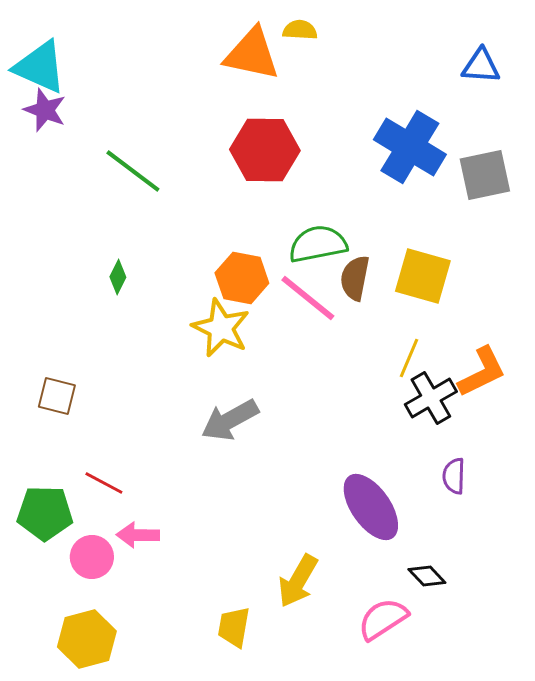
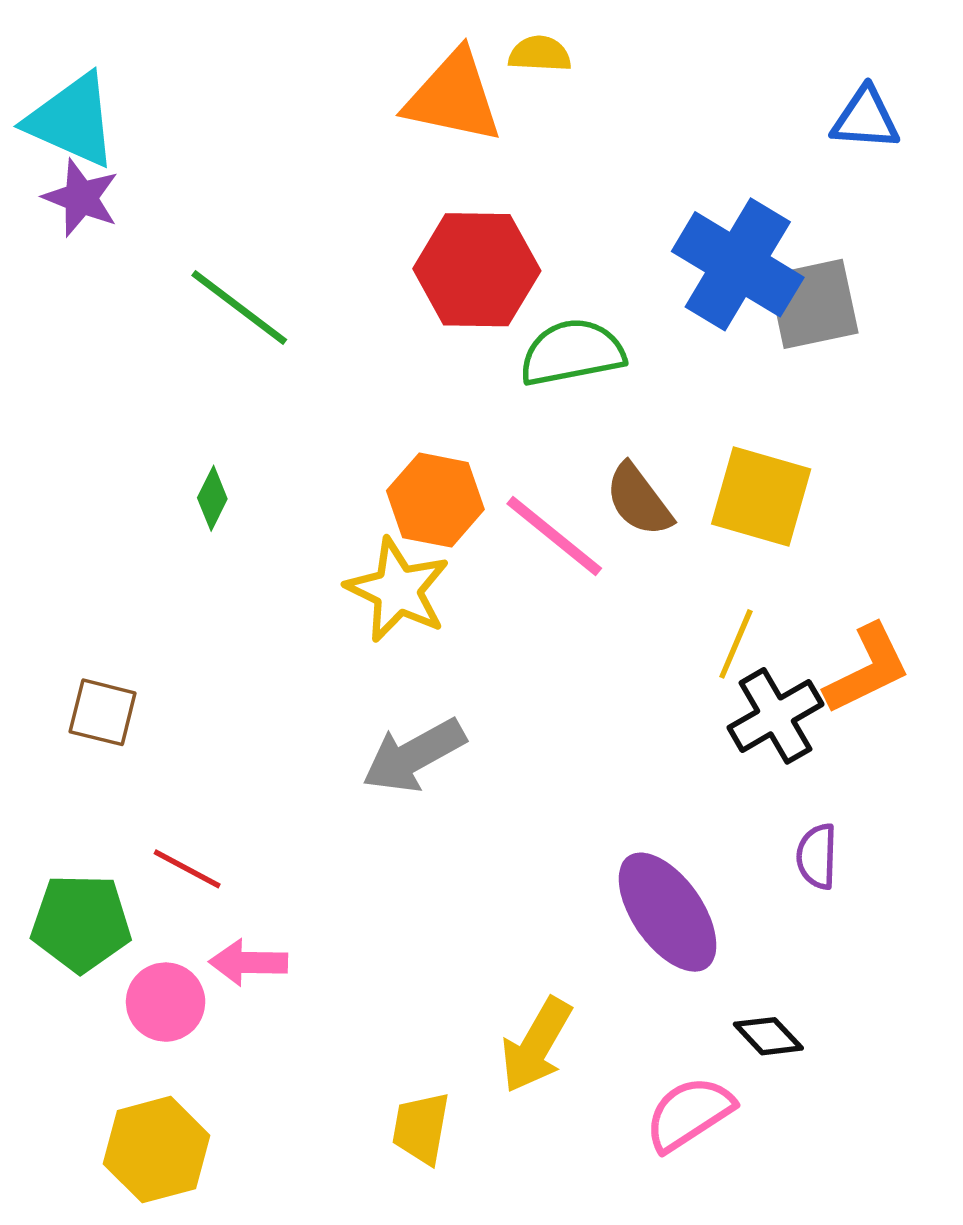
gray square: (485, 175) -> (813, 304), moved
green semicircle: (318, 244) -> (572, 353), moved
brown semicircle: (355, 278) -> (639, 500), turned -48

